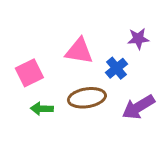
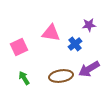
brown ellipse: (87, 98) -> (61, 76), moved
green arrow: (42, 109) -> (24, 78), moved, turned 56

